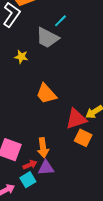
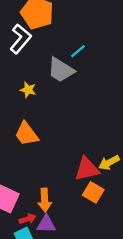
orange trapezoid: (46, 94) -> (27, 134), moved

